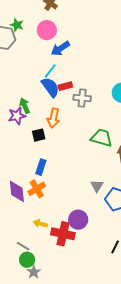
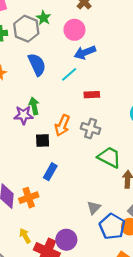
red rectangle: (65, 86) -> (92, 95), moved
blue semicircle: (50, 87) -> (37, 64), moved
gray cross: (82, 98) -> (91, 128), moved
blue rectangle: (41, 167) -> (50, 172), moved
yellow arrow: (40, 224) -> (25, 236), turned 32

